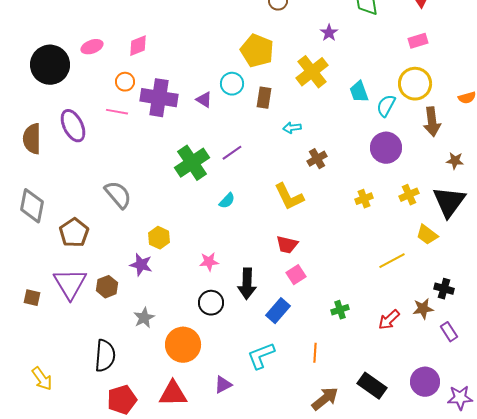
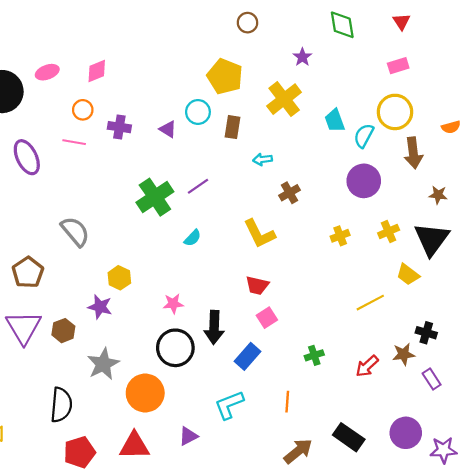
purple cross: (159, 98) -> (119, 127), size x0.6
black circle: (211, 303) -> (175, 348), size x1.4
gray star: (144, 318) -> (103, 364), size x1.4

